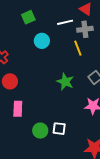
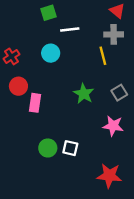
white line: (65, 22) -> (70, 29), moved
cyan circle: (42, 41) -> (51, 53), moved
pink rectangle: (18, 109) -> (35, 103), moved

